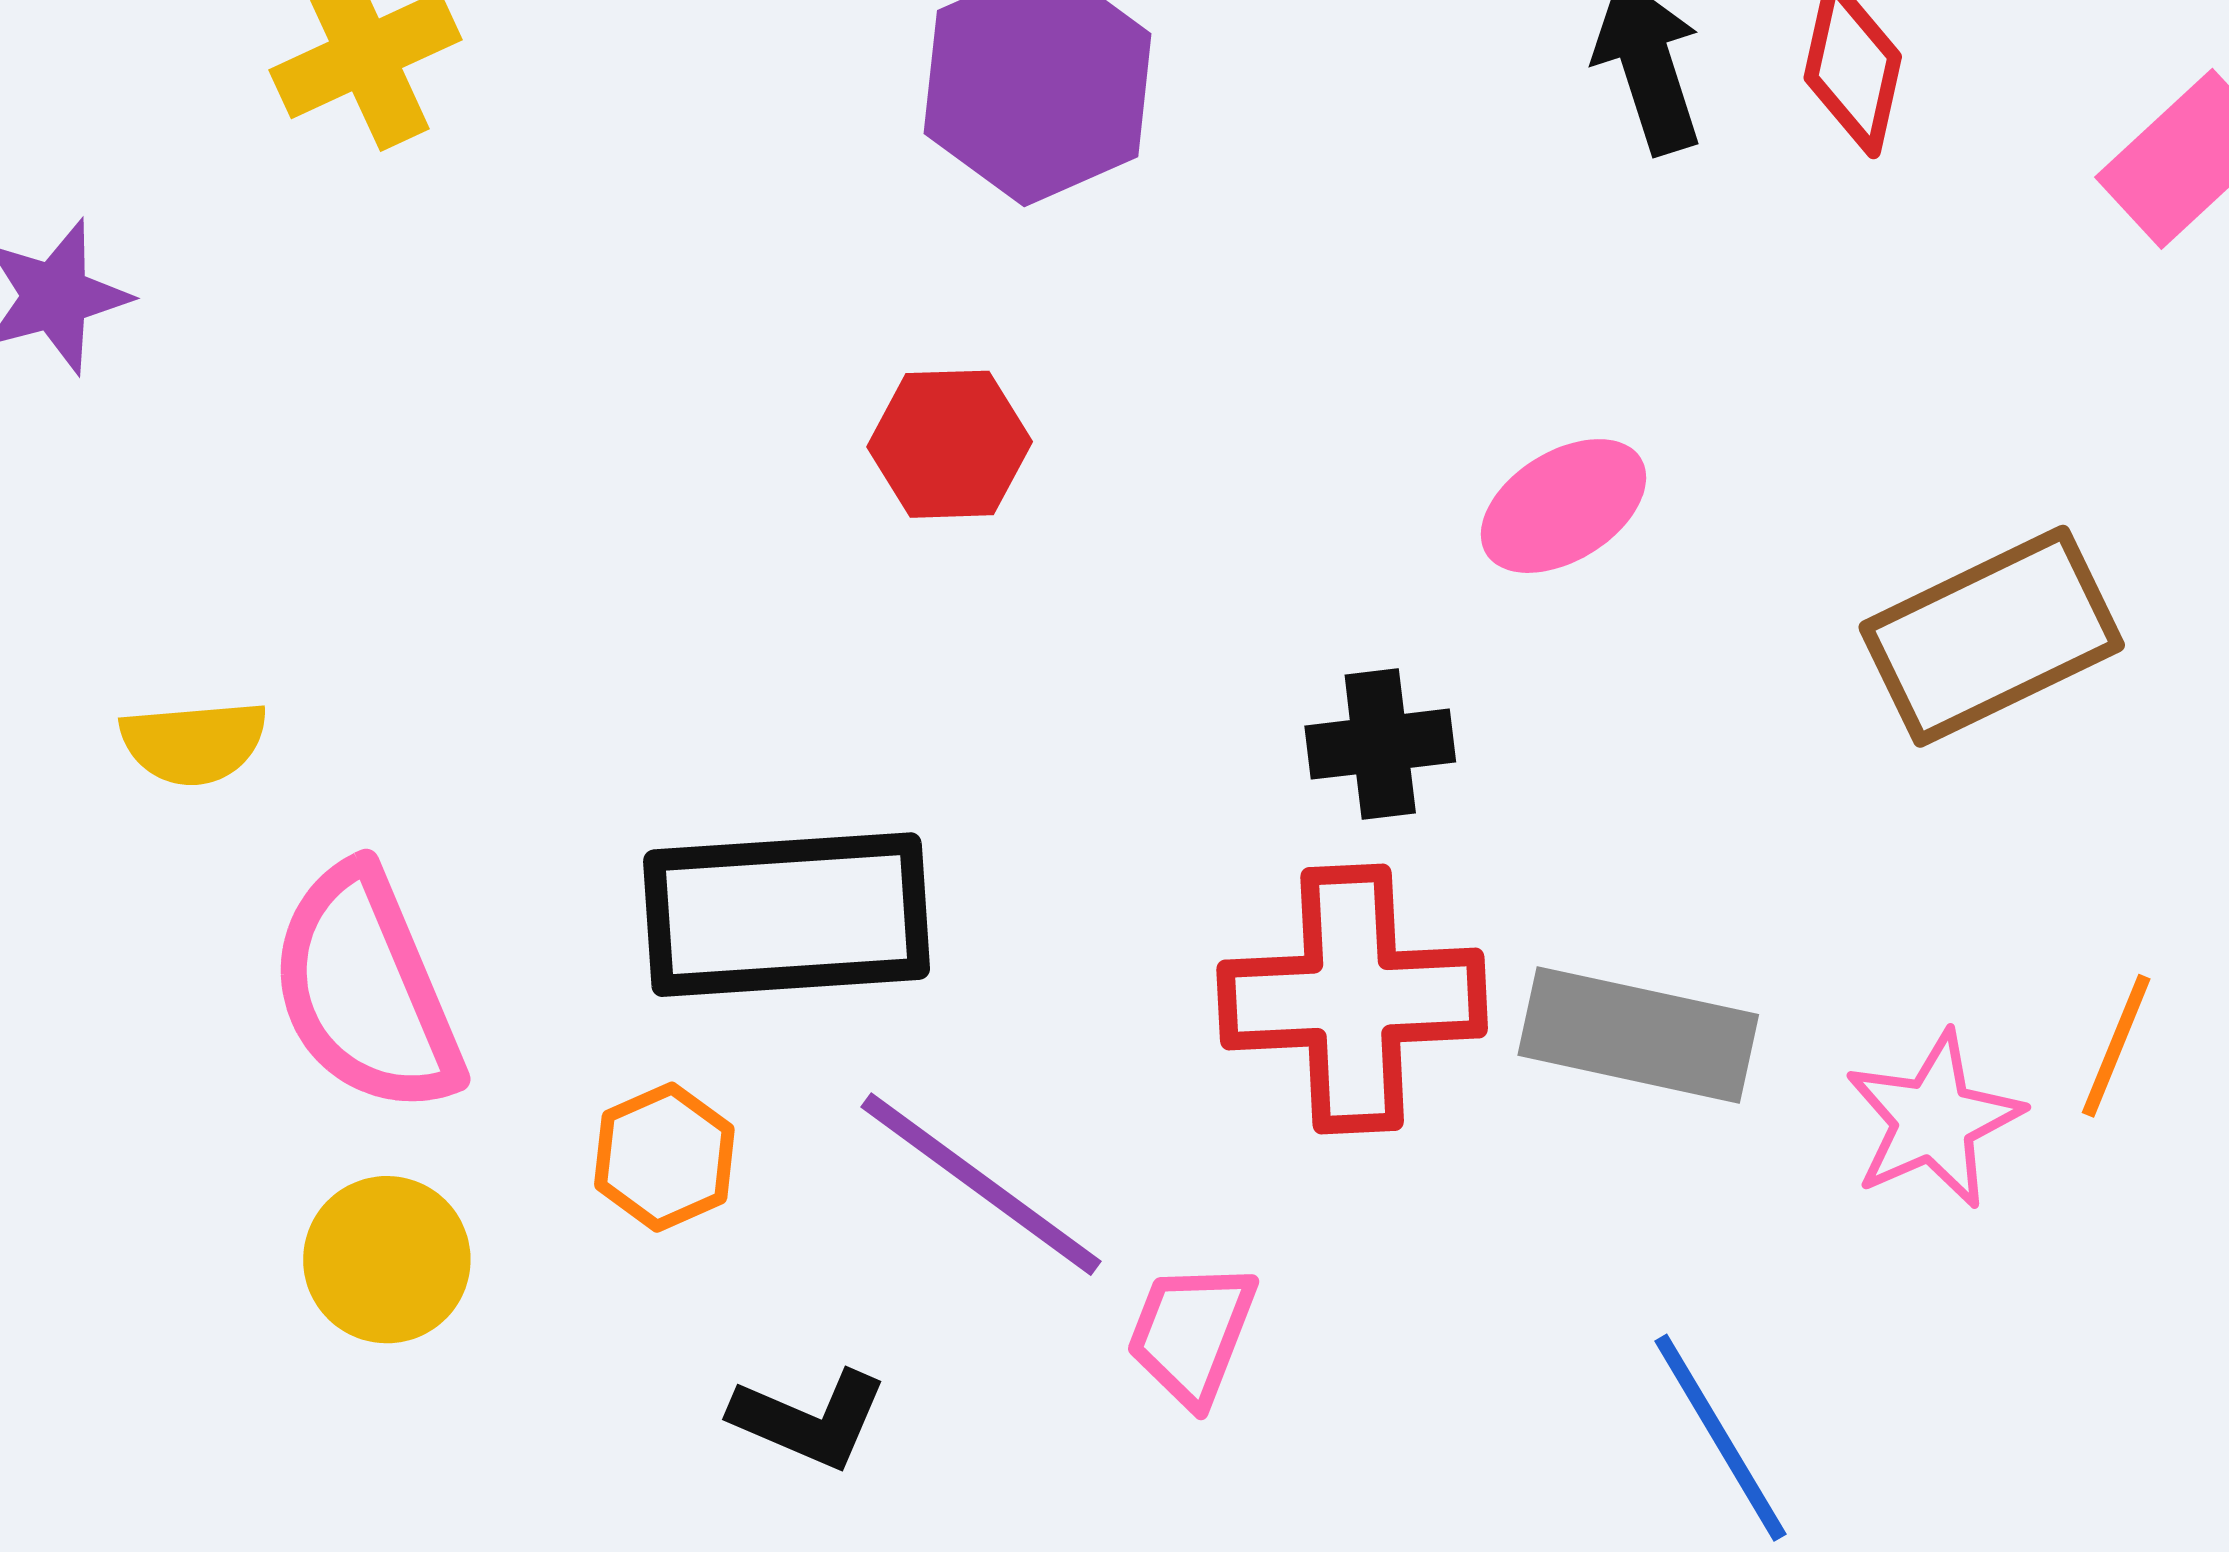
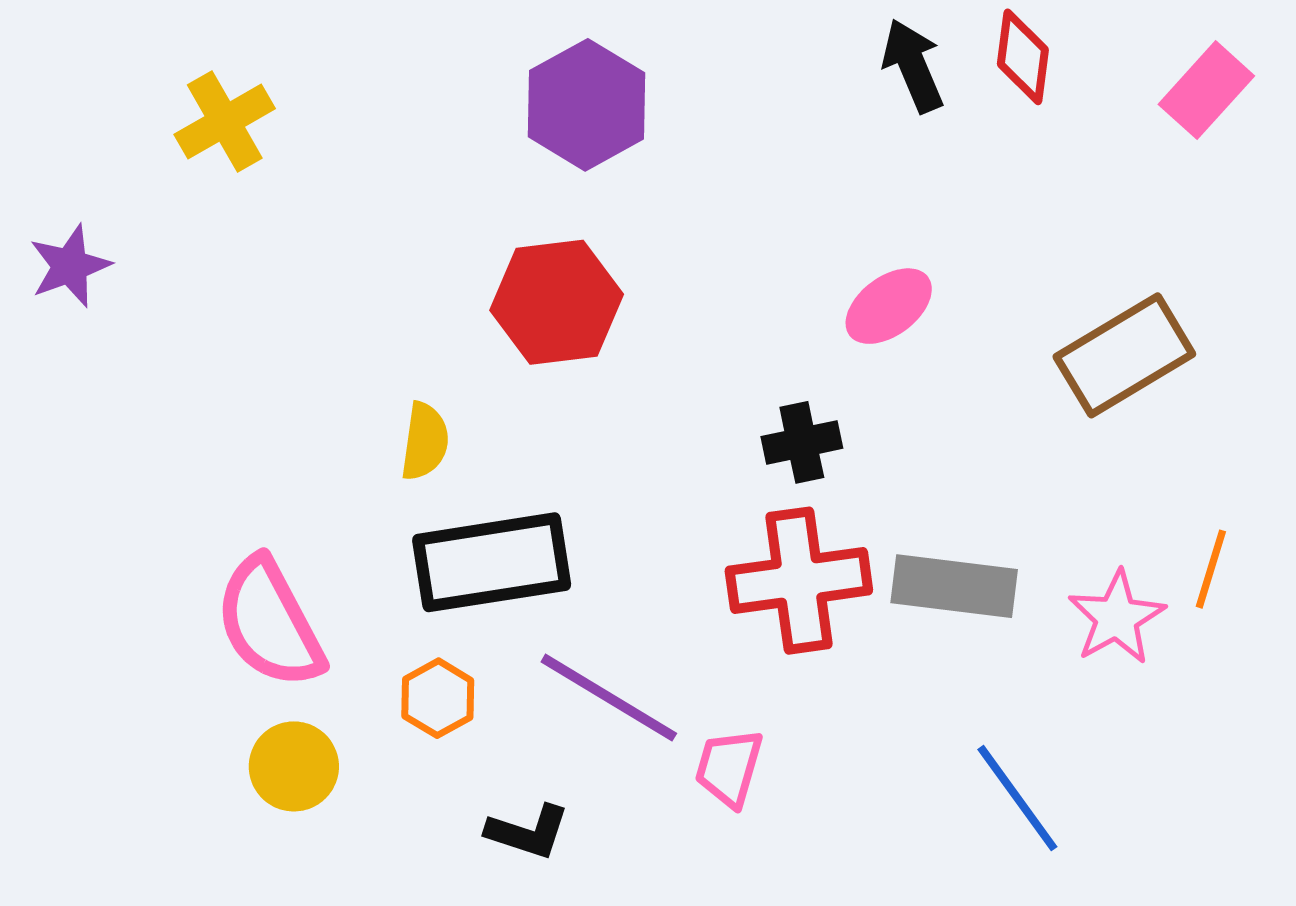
red hexagon: (950, 444) -> (557, 302), size x1.5
yellow semicircle: (194, 743) -> (425, 441), moved, turned -72

